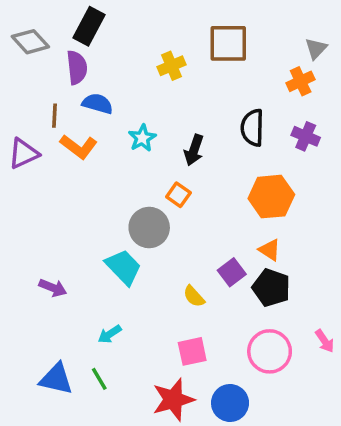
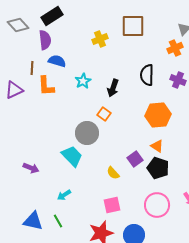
black rectangle: (89, 26) -> (52, 16), turned 30
orange L-shape: (79, 147) -> (46, 86), turned 50

